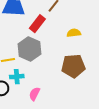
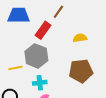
cyan cross: (17, 77) -> (40, 83), moved

